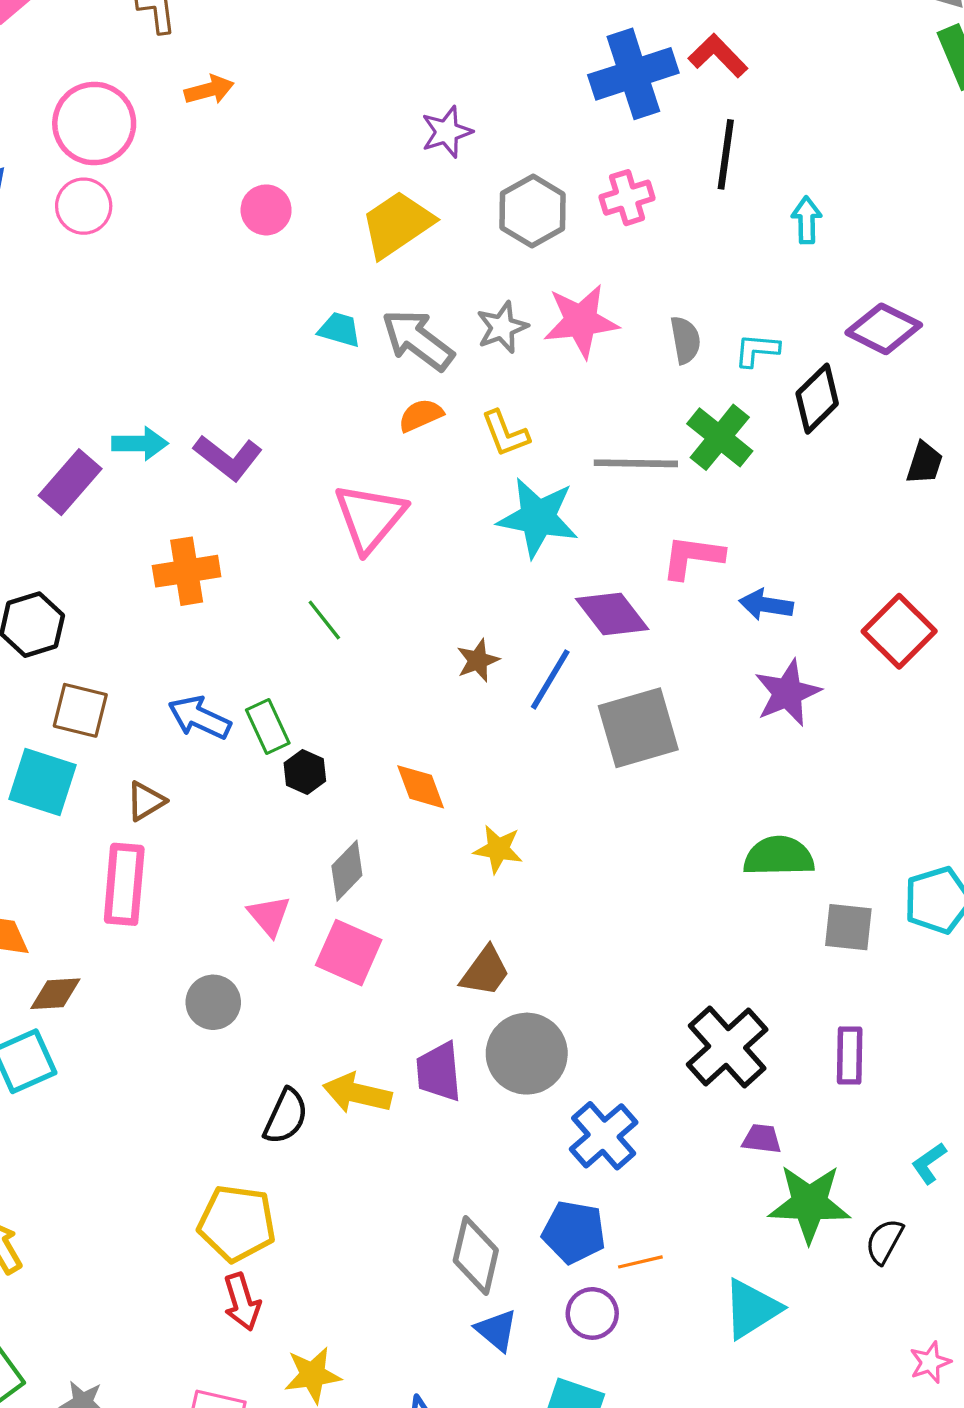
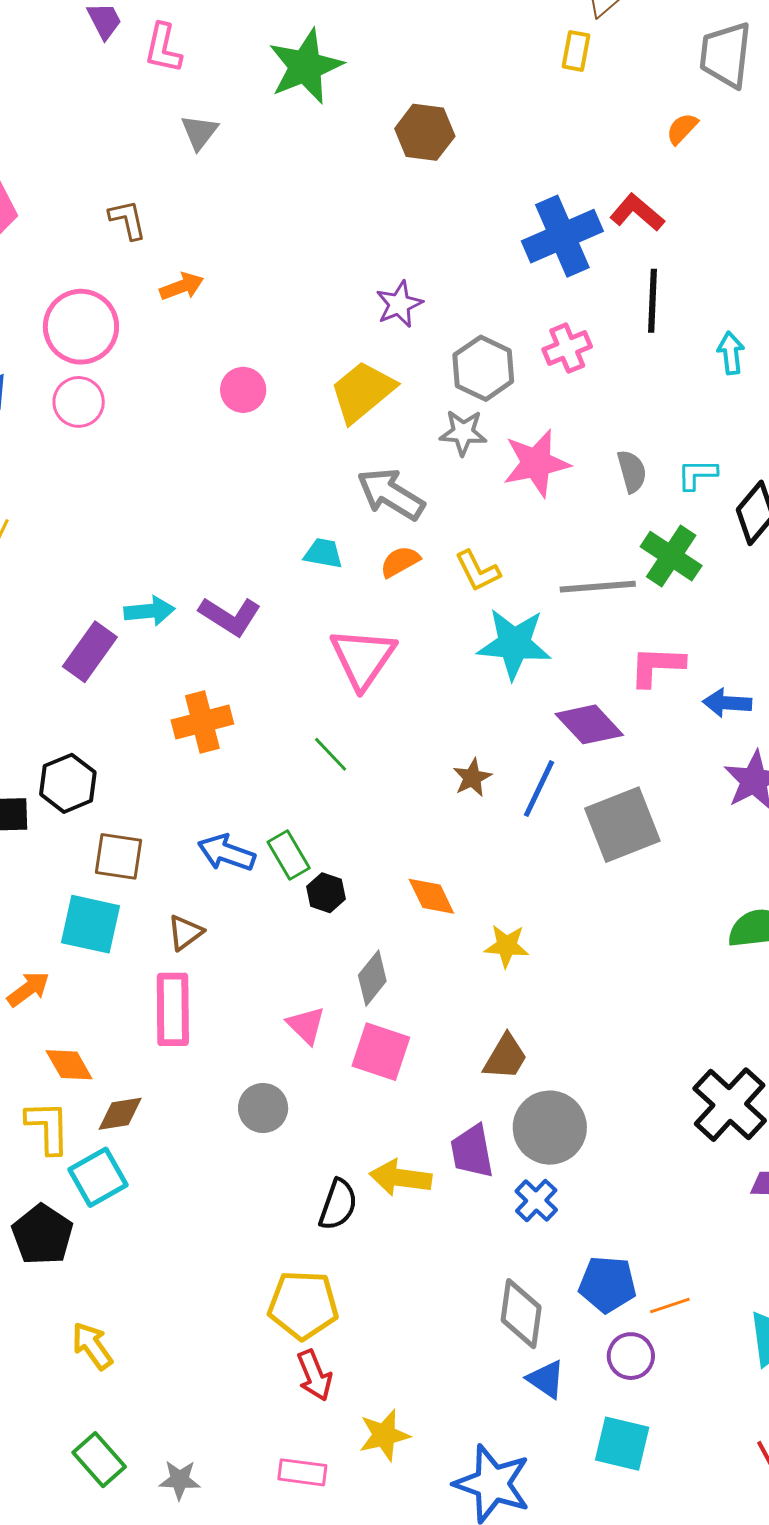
gray star: (502, 327) -> (463, 433), moved, turned 30
cyan trapezoid: (340, 330) -> (323, 553), moved
blue cross: (604, 1136) -> (536, 1201), moved, size x0.7

